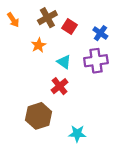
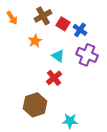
blue cross: (100, 33) -> (80, 30), moved
purple cross: (96, 61) -> (87, 55), turned 30

